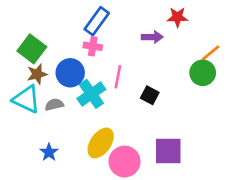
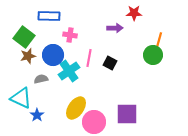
blue rectangle: (97, 21) -> (49, 16), moved, turned 55
orange line: (211, 53) -> (159, 40), turned -35
black square: (150, 95) -> (110, 63), moved
cyan triangle: (26, 99) -> (21, 98), moved

